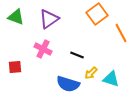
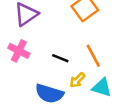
orange line: (121, 33) -> (93, 56), moved

